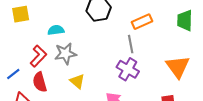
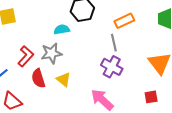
cyan semicircle: (56, 30) -> (62, 29), moved
red semicircle: (40, 82) -> (38, 78), moved

